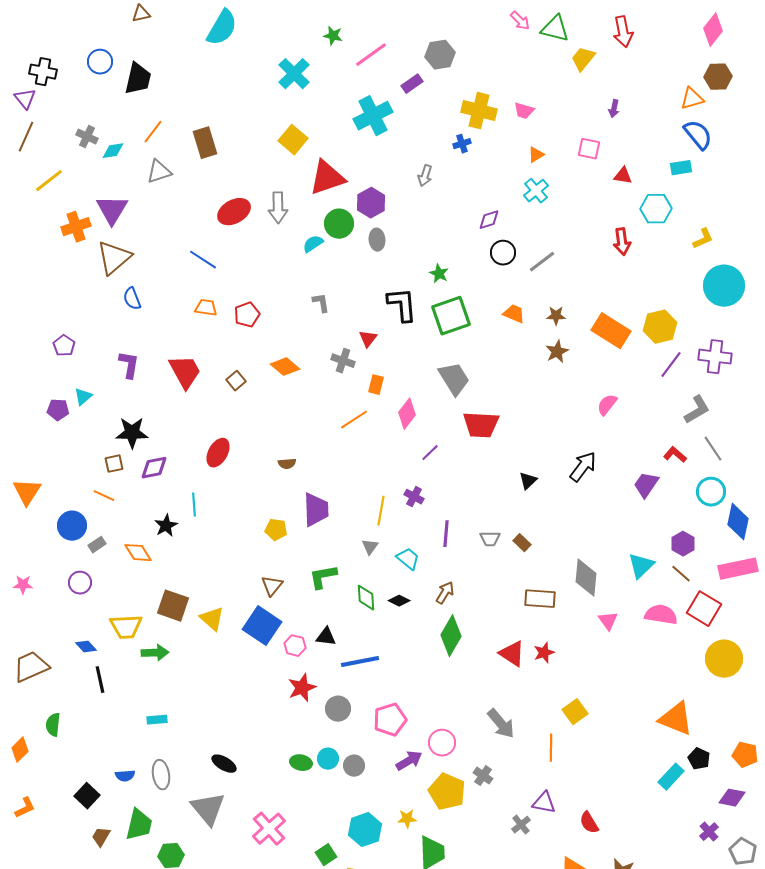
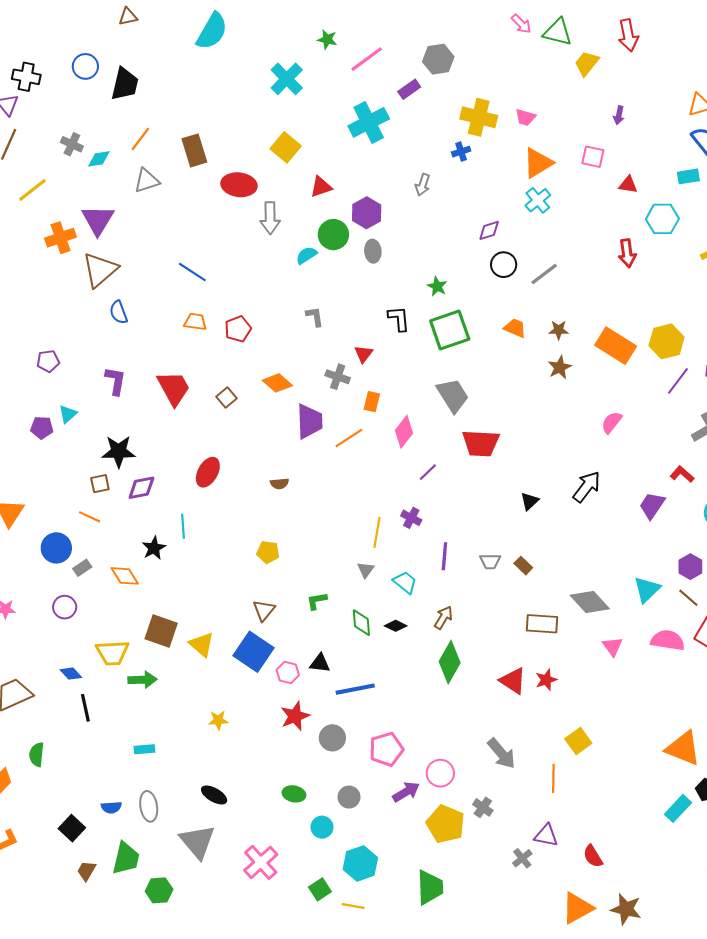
orange triangle: (536, 155) -> (538, 163), size x1.8
red triangle: (327, 178) -> (321, 187), size x0.6
red ellipse: (234, 212) -> (239, 185), moved, turned 36
black L-shape: (402, 305) -> (399, 319), size x0.7
purple pentagon: (64, 346) -> (48, 361), turned 30
purple trapezoid: (316, 510) -> (310, 421), moved
green L-shape: (323, 577) -> (317, 601), size x0.7
gray diamond: (586, 578) -> (590, 602), turned -48
cyan circle: (328, 759) -> (322, 827), moved
yellow star: (407, 819) -> (218, 720), moved

